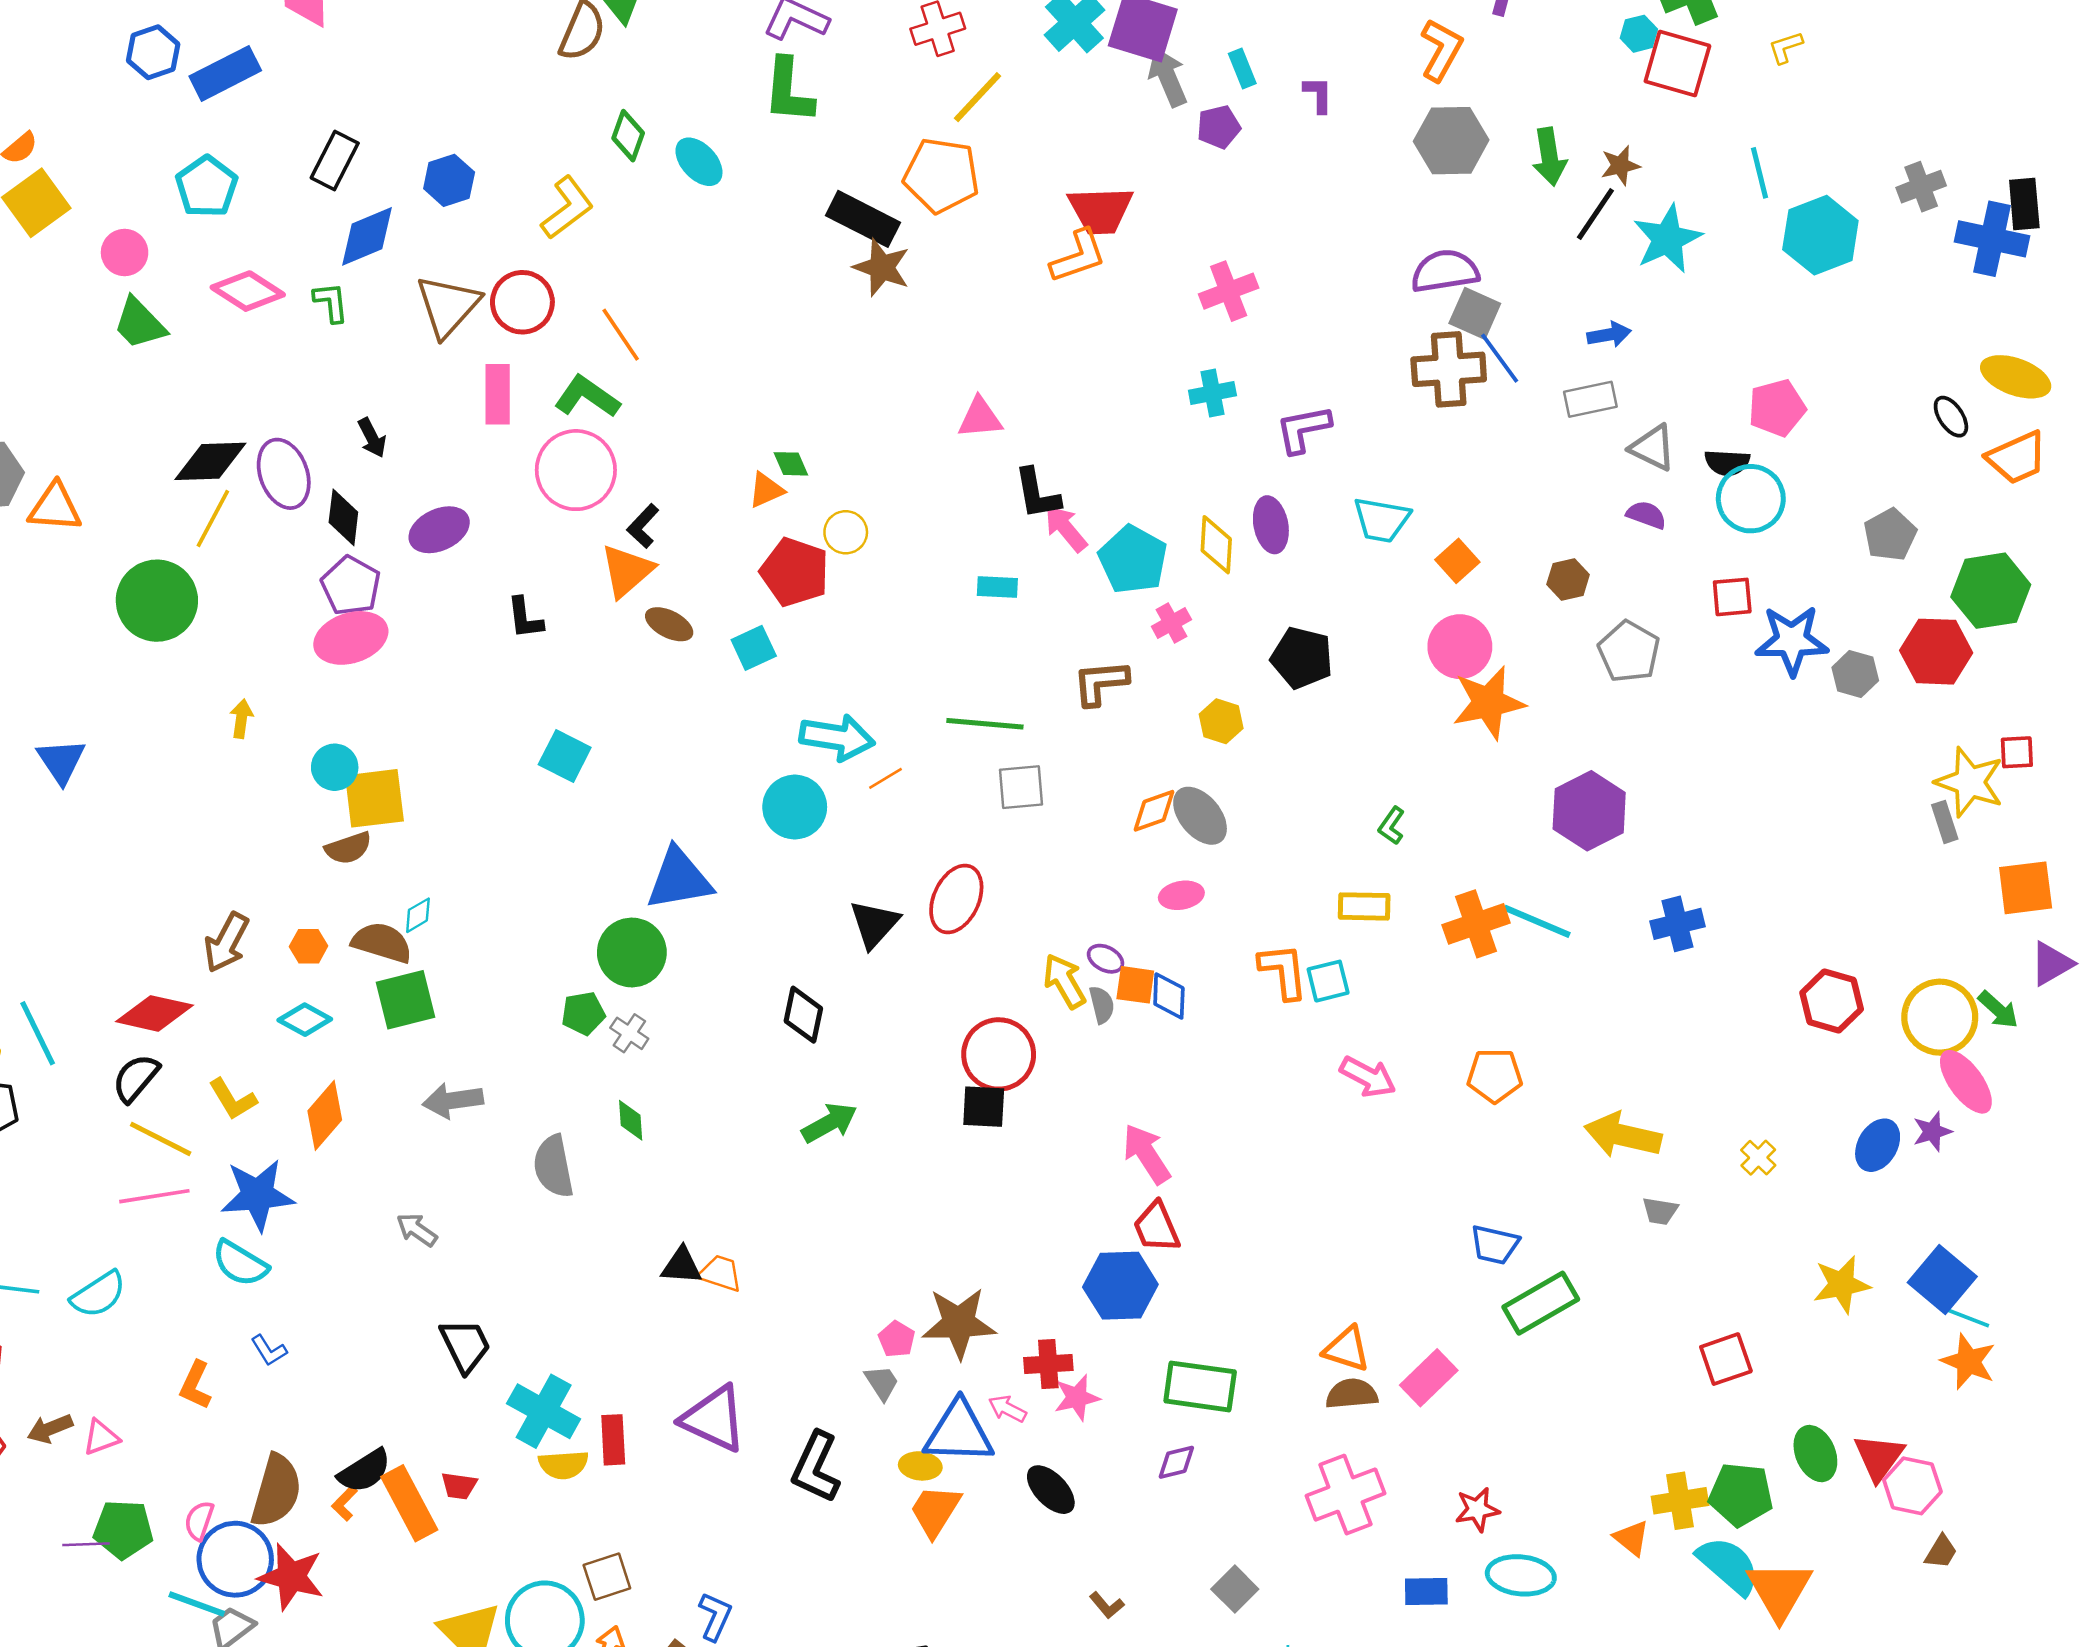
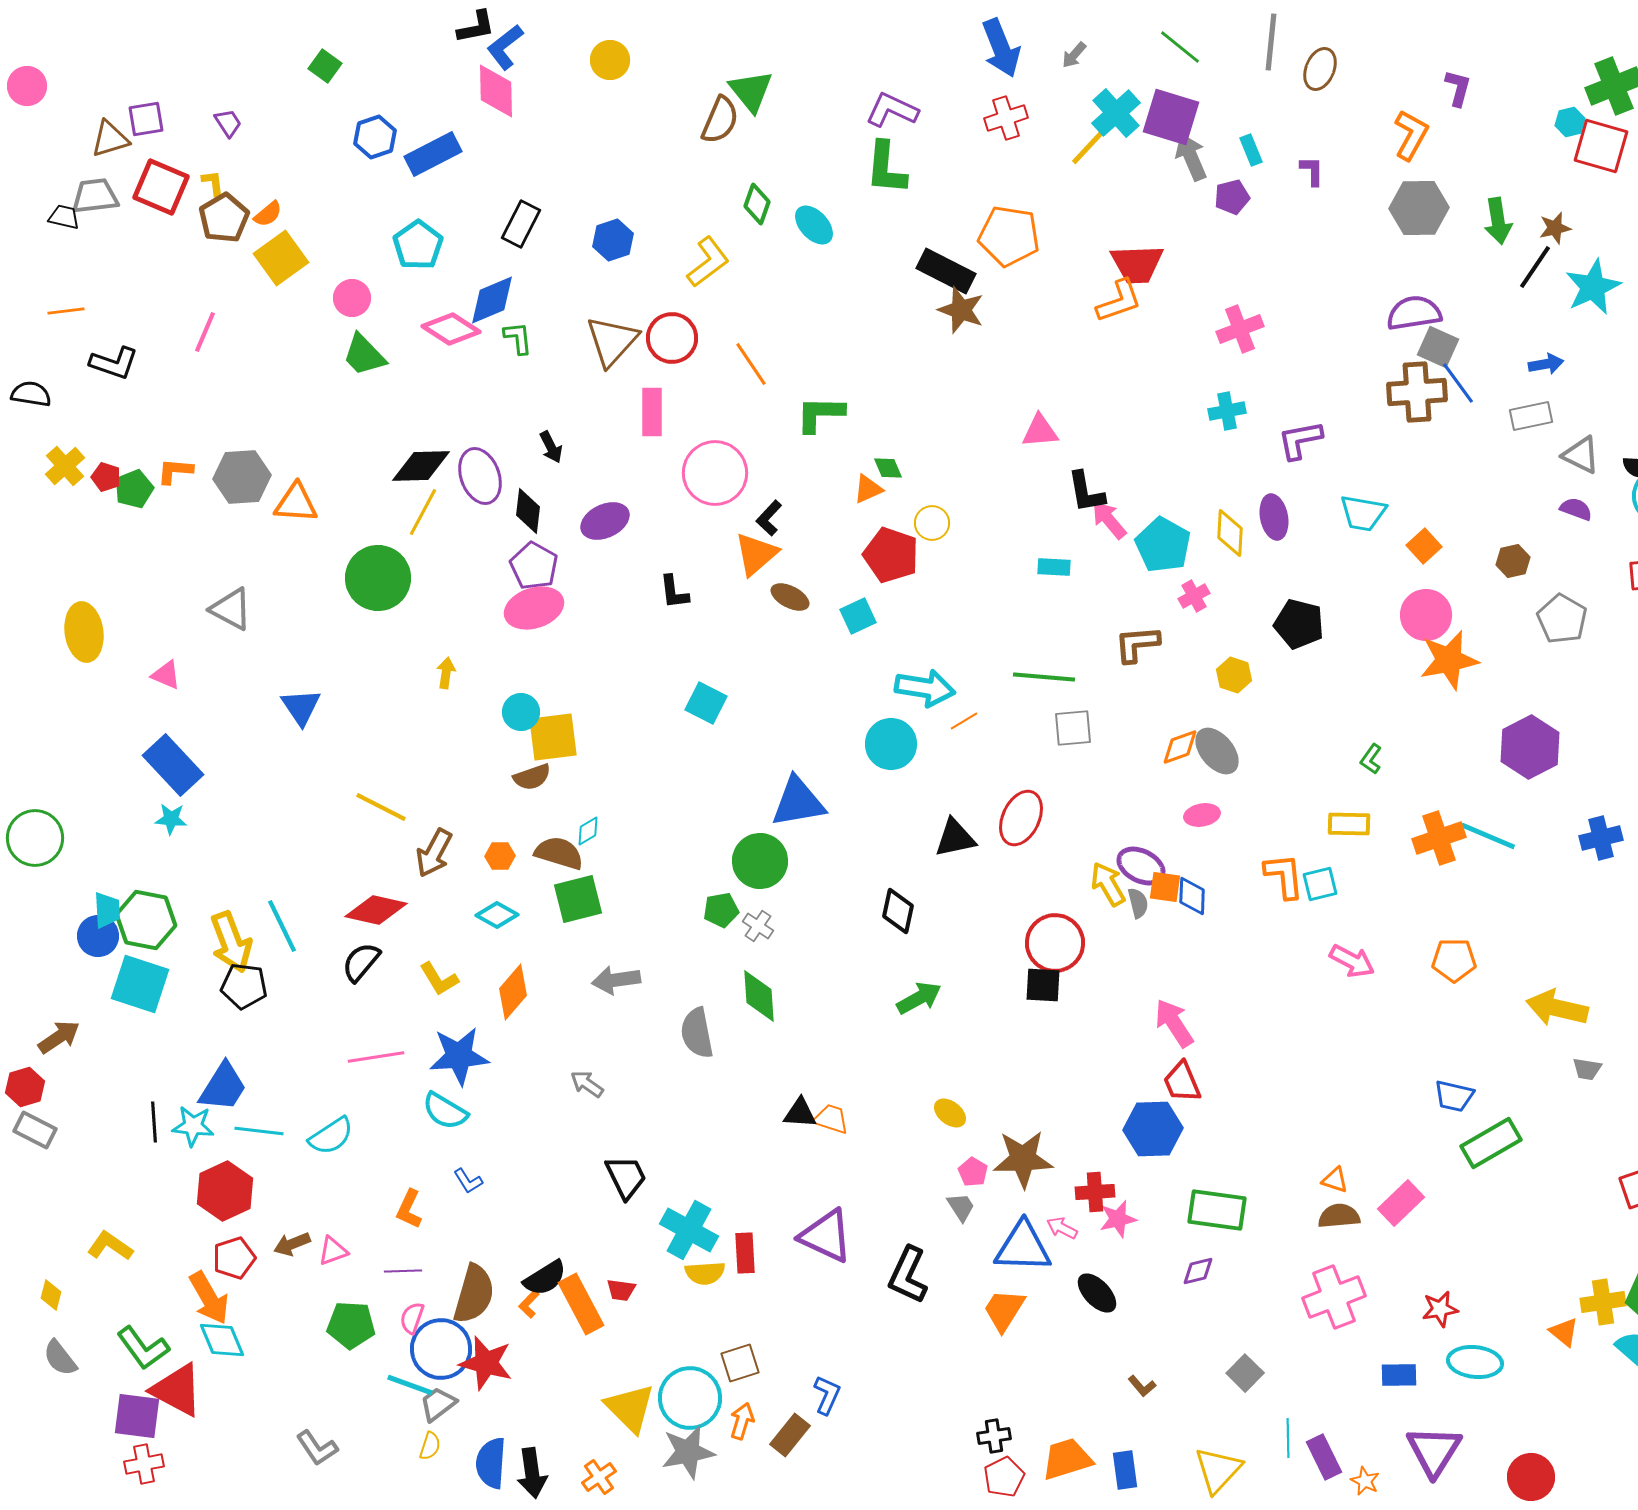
yellow line: (977, 97) -> (1091, 144), moved
blue diamond: (367, 236) -> (492, 300), moved
green L-shape: (587, 397) -> (820, 414), moved, turned -34
black triangle: (874, 924) -> (955, 838), turned 36
purple ellipse: (1106, 959) -> (1141, 866), size x1.6
green diamond: (631, 1120) -> (759, 996), size x1.6
yellow line: (161, 1139) -> (381, 807), moved
orange triangle: (1347, 1349) -> (1335, 1180), size x0.7
yellow ellipse: (920, 1466) -> (950, 1113), moved, turned 32
purple line: (86, 1544) -> (403, 1271), moved

